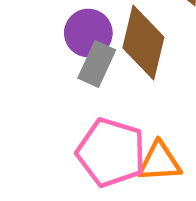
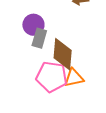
brown diamond: (143, 42) -> (63, 54), moved

